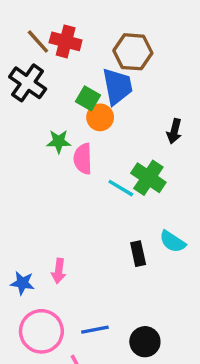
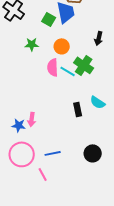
orange circle: (100, 117) -> (62, 46), moved
pink semicircle: (83, 159) -> (53, 67), moved
blue star: (22, 283) -> (19, 125), moved
black circle: (145, 342) -> (93, 153), moved

